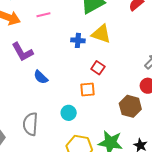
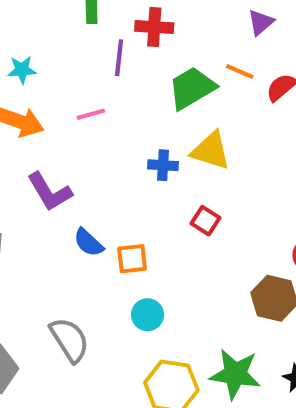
orange square: (87, 89) -> (132, 259), moved
gray semicircle: (30, 124) -> (69, 340), turned 145

